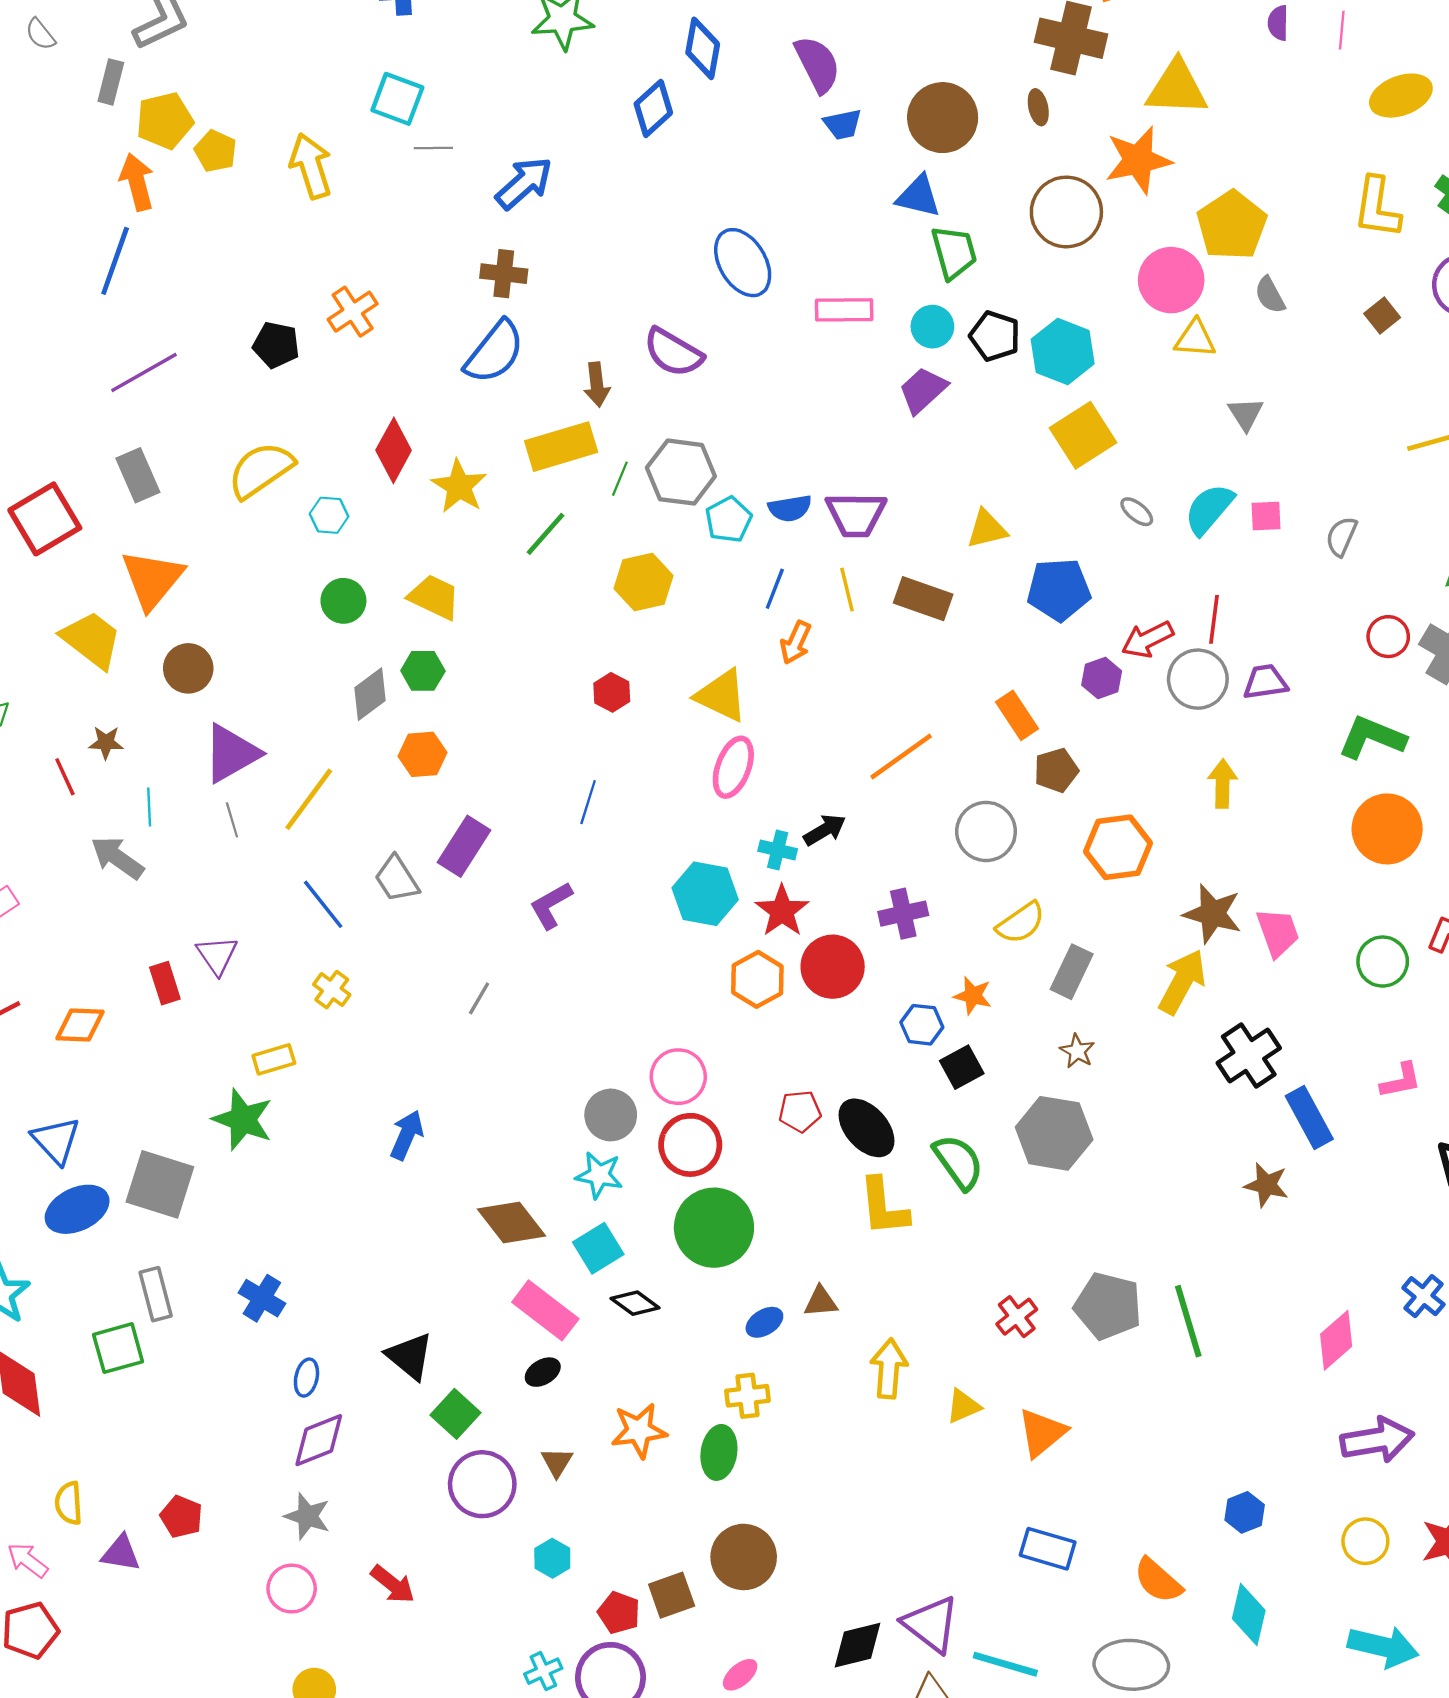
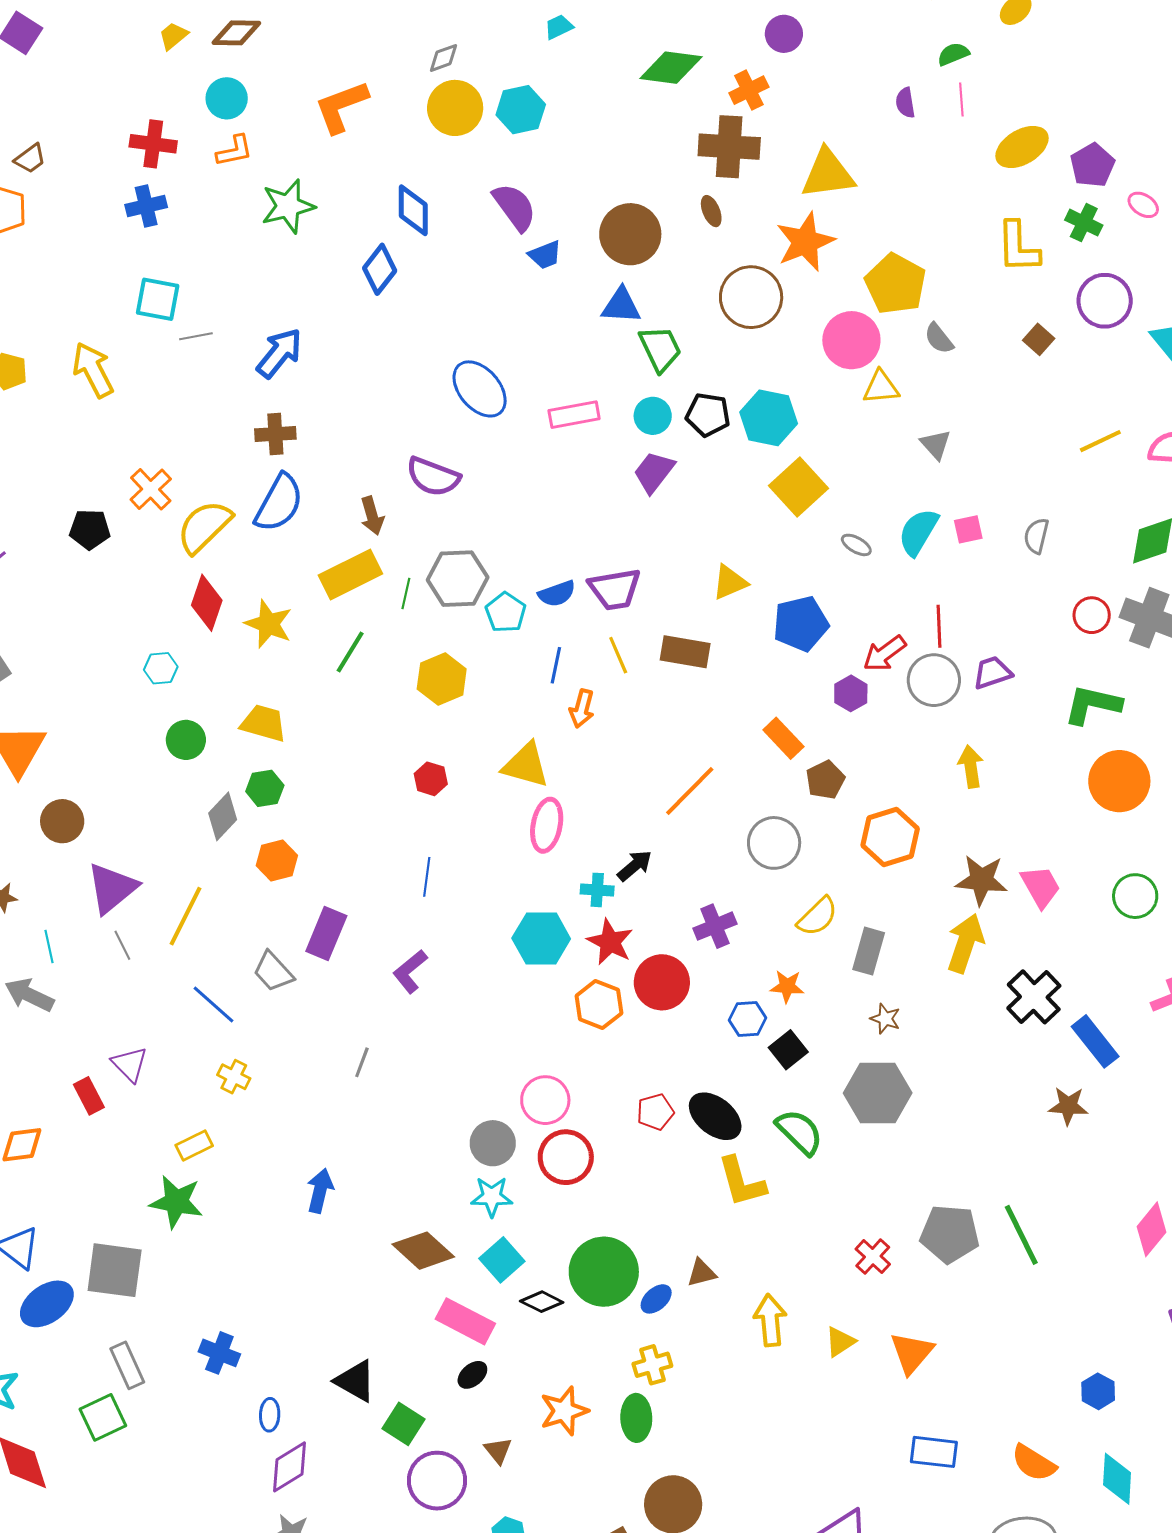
yellow semicircle: (261, 470) -> (204, 527), moved
green circle: (714, 1228) -> (604, 1272), moved

